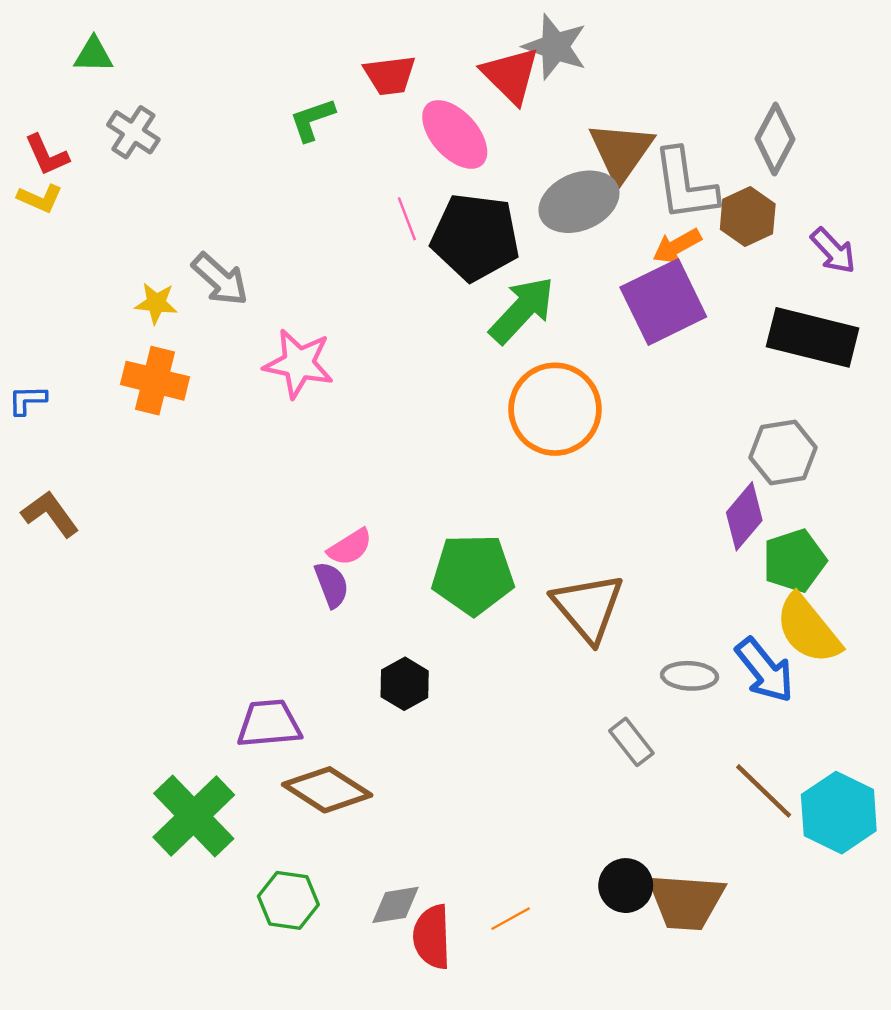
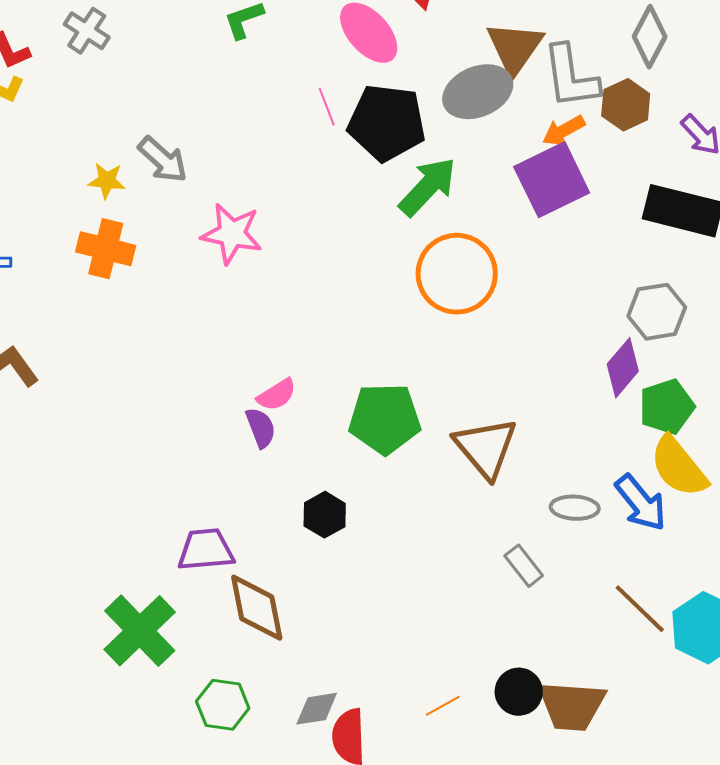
brown diamond: (327, 790) -> (257, 608), turned 46
orange line: (511, 919) -> (443, 706), moved

